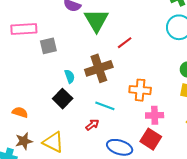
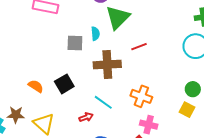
gray square: (48, 46) -> (75, 43), moved
cyan semicircle: (70, 76) -> (95, 34), moved
orange semicircle: (20, 112) -> (36, 86), moved

